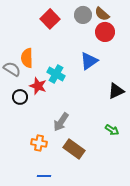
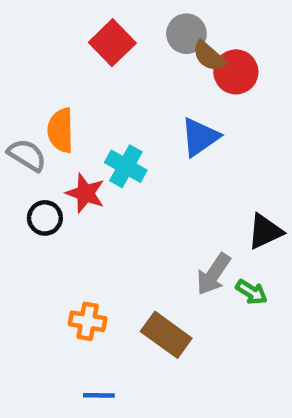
brown semicircle: (102, 14) -> (209, 56), moved
black triangle: (116, 91) -> (265, 231), moved
gray arrow: (61, 122) -> (213, 274), moved

